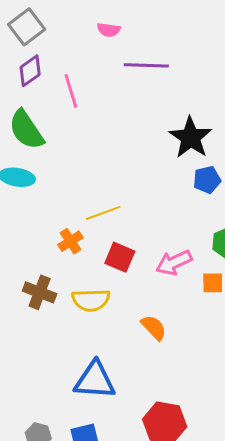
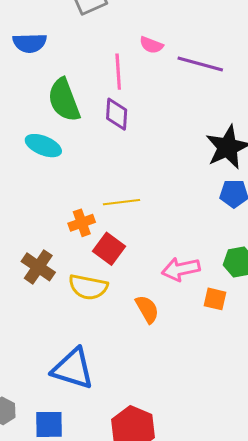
pink semicircle: (109, 30) -> (151, 45), moved
purple diamond: (30, 71) -> (117, 114), moved, turned -64
red square: (120, 257) -> (109, 249), moved
orange semicircle: (154, 328) -> (147, 309), moved

